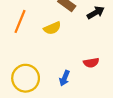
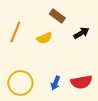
black arrow: (96, 13) -> (81, 33), moved
red semicircle: (91, 63) -> (81, 82), moved, size x1.5

